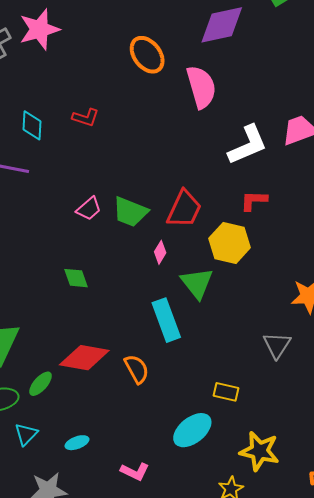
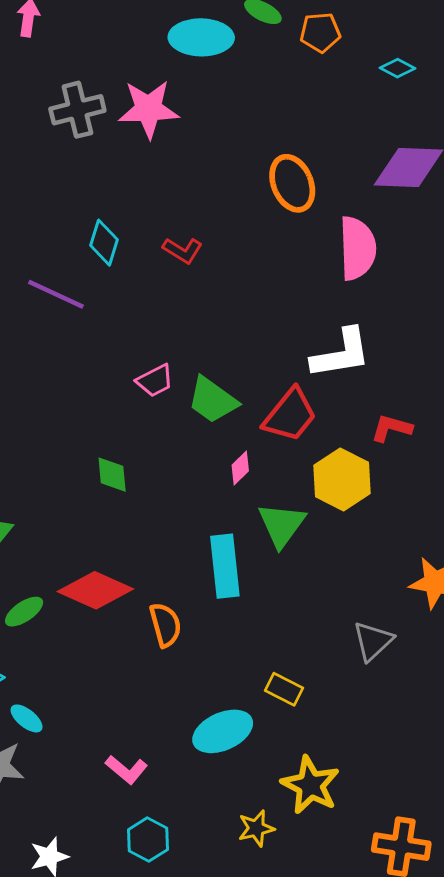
white L-shape: (248, 145) -> (341, 354), moved
cyan ellipse: (77, 443) -> (27, 718), moved, turned 45

